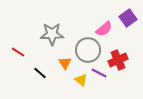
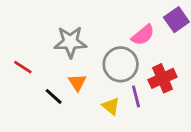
orange triangle: (65, 63) -> (77, 83), moved
purple line: (99, 73) -> (136, 96), turned 49

